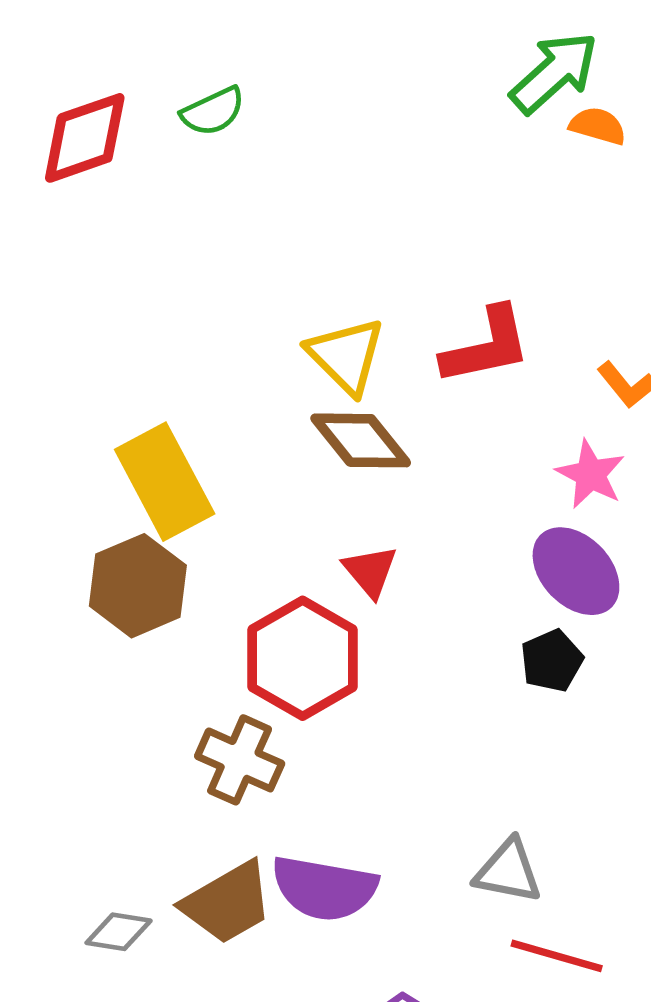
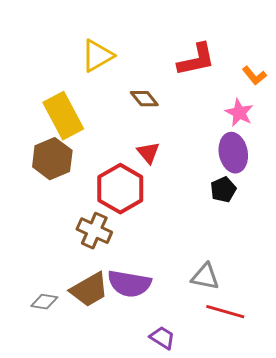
yellow triangle: (346, 356) -> (97, 56), moved, turned 45
brown diamond: (361, 440) -> (144, 99), size x0.7
purple ellipse: (576, 571) -> (233, 153), turned 33

